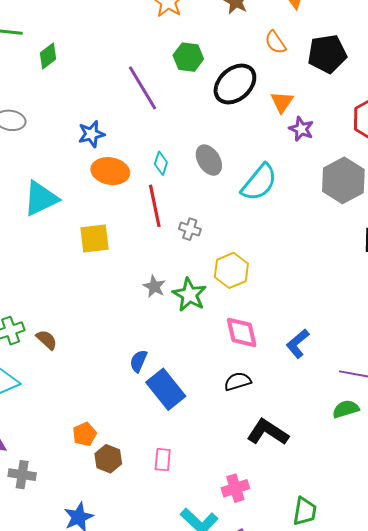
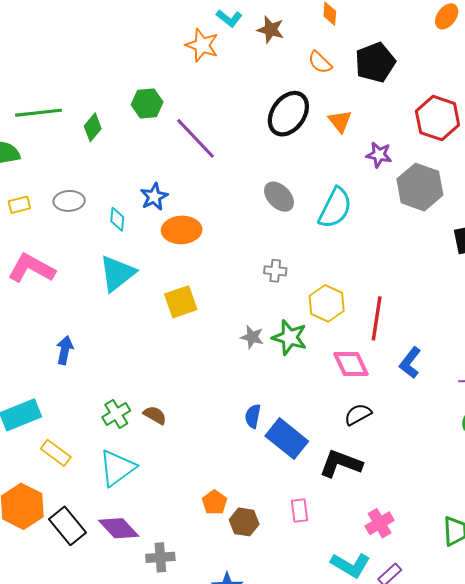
green hexagon: (188, 57) -> (147, 103), moved
purple star: (301, 129) -> (379, 155), moved
cyan diamond: (161, 163) -> (117, 219), moved
red line: (155, 206) -> (377, 318), moved, turned 33
black L-shape: (268, 432) -> (341, 464), moved

